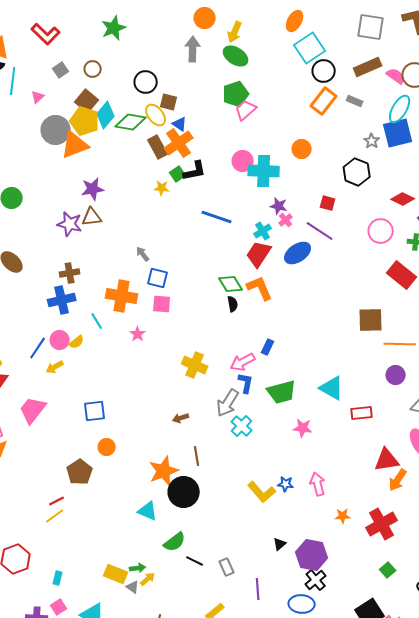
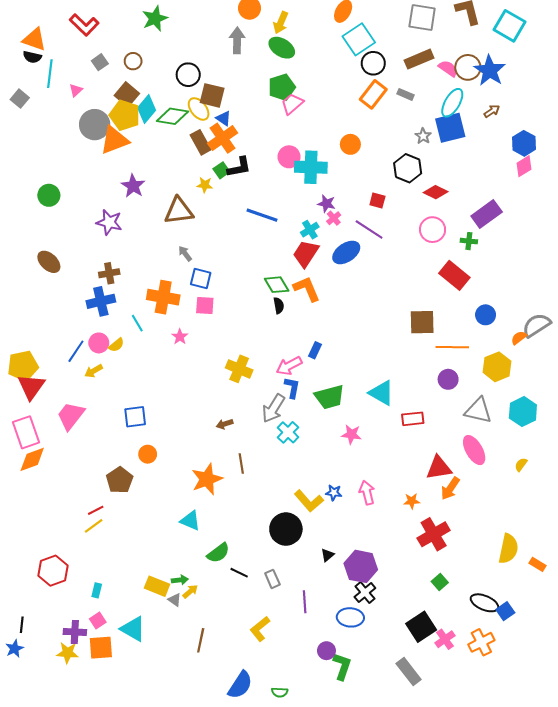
brown square: (169, 102) -> (212, 95), size x1.4
purple star: (93, 189) -> (133, 186), turned -30
red diamond: (403, 199) -> (436, 192), moved
brown triangle: (92, 217) -> (179, 211), moved, size x1.4
black circle: (184, 492) -> (286, 529), moved
orange star: (343, 516) -> (412, 501), moved

